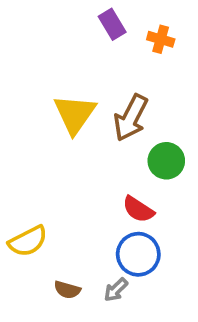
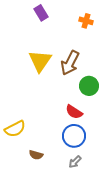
purple rectangle: (112, 24) -> (41, 13), moved
gray arrow: (116, 290) -> (75, 162), moved

